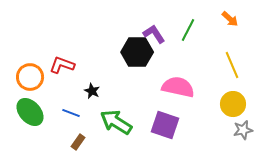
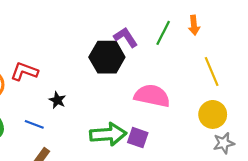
orange arrow: (230, 19) -> (194, 25), moved, turned 42
green arrow: (116, 122) -> (108, 134), moved, turned 144
purple square: (165, 125) -> (138, 138), size x0.7

